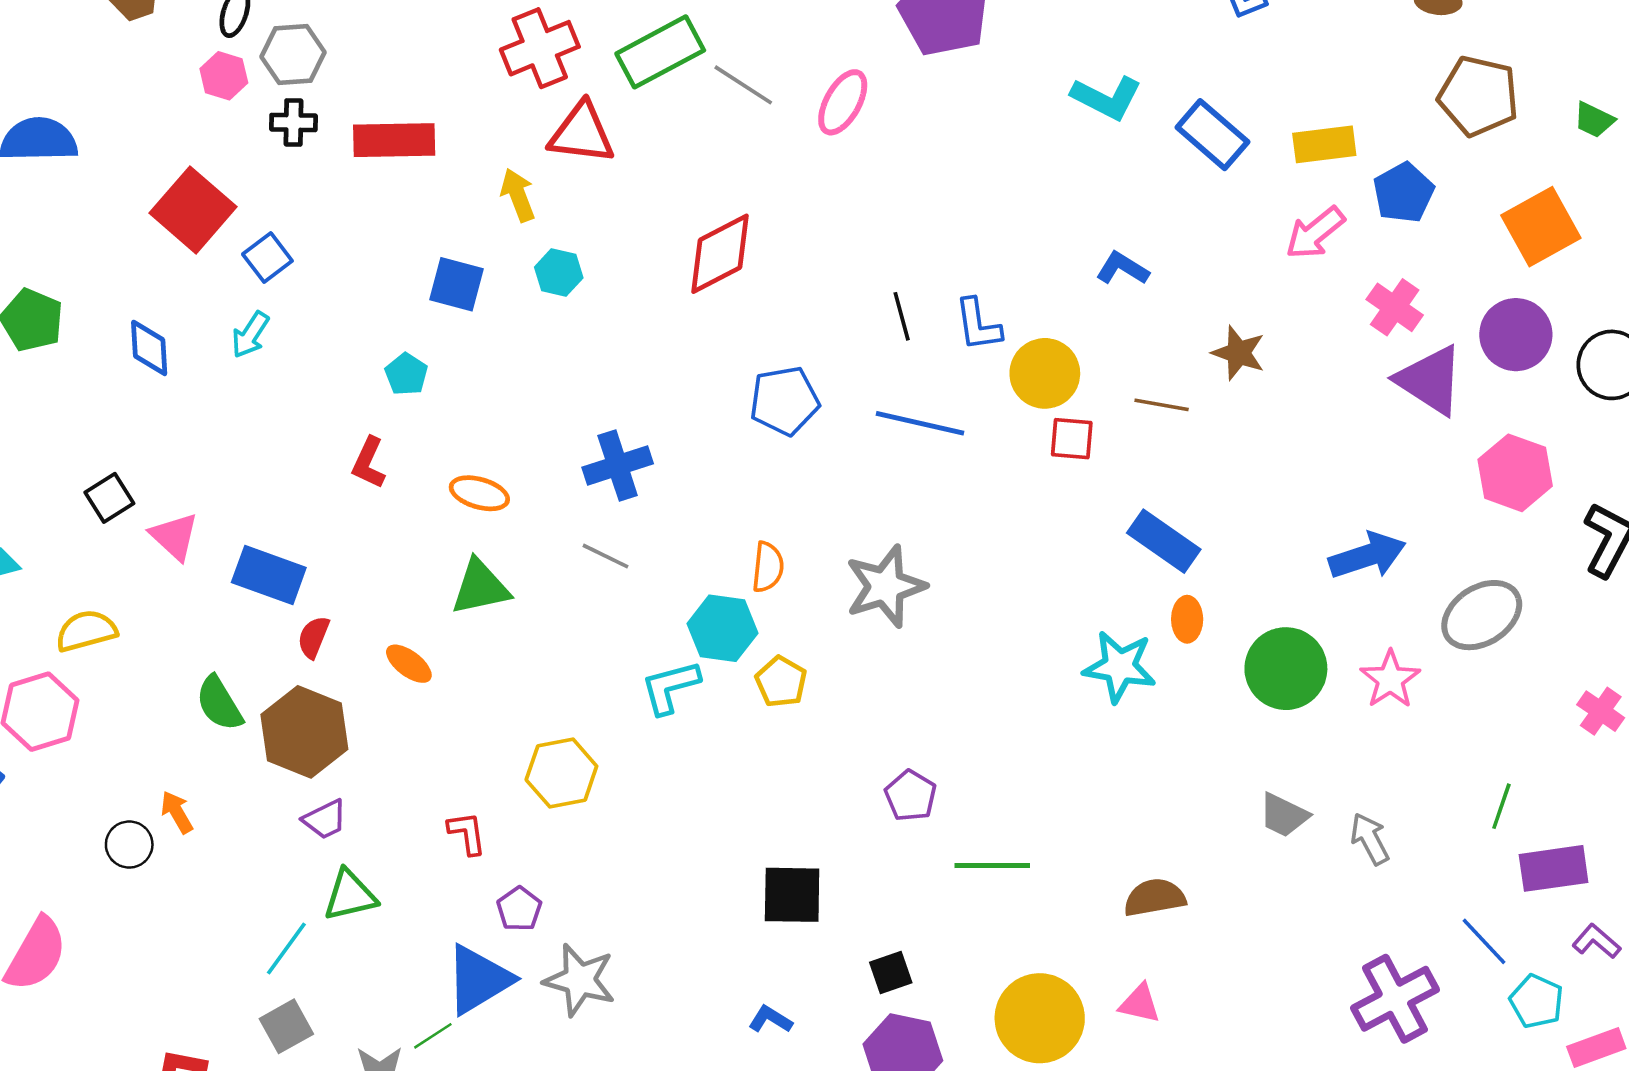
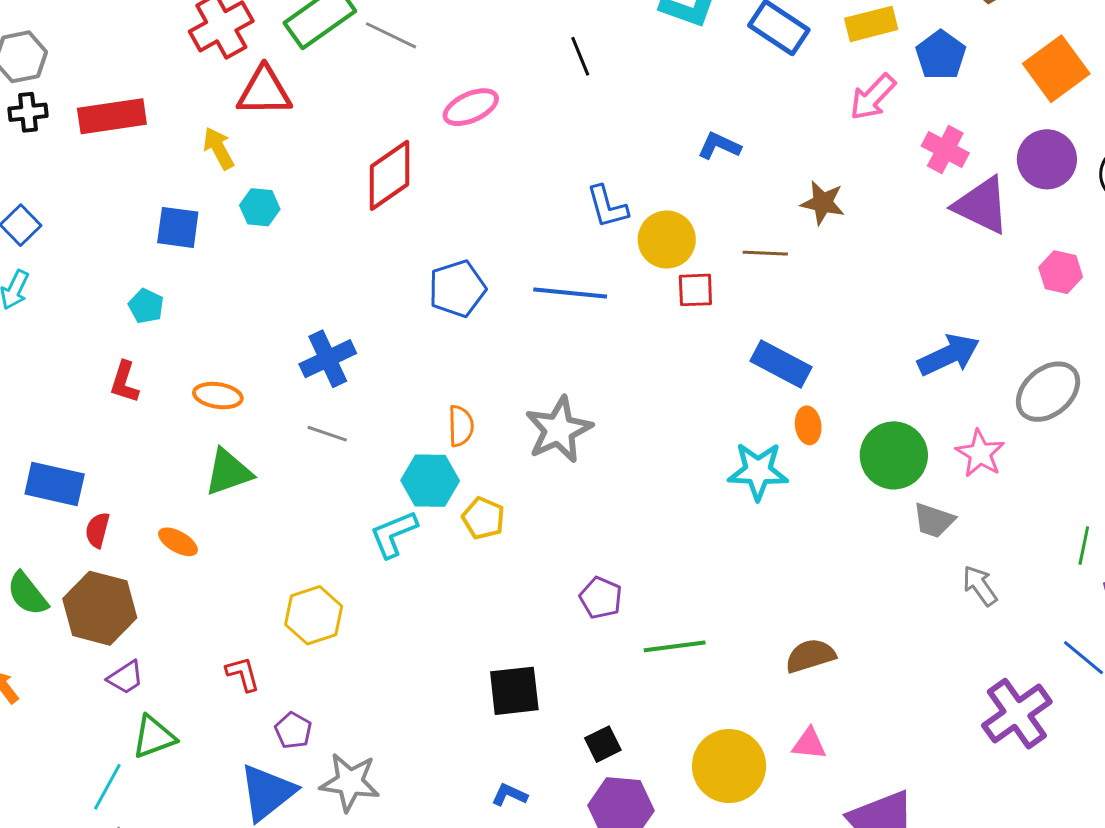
pink ellipse: (843, 102) -> (471, 107), moved, turned 44
black line: (902, 316) -> (580, 56), moved
pink hexagon: (1515, 473) -> (1061, 272), size x0.7
gray trapezoid: (1284, 815) -> (934, 520), moved

